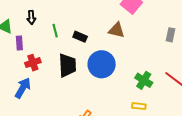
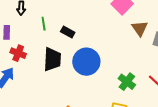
brown triangle: (117, 30) -> (140, 28), moved, turned 36
red cross: (33, 63) -> (18, 53), turned 35

